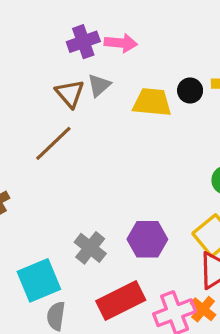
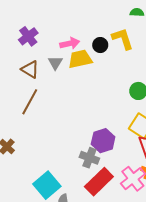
pink arrow: (121, 43) -> (70, 43), moved
gray triangle: (99, 85) -> (55, 63), moved
gray cross: (90, 248) -> (89, 158), moved

